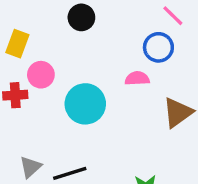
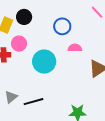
black circle: (81, 17) -> (24, 17), moved
blue circle: (158, 47) -> (62, 26), moved

